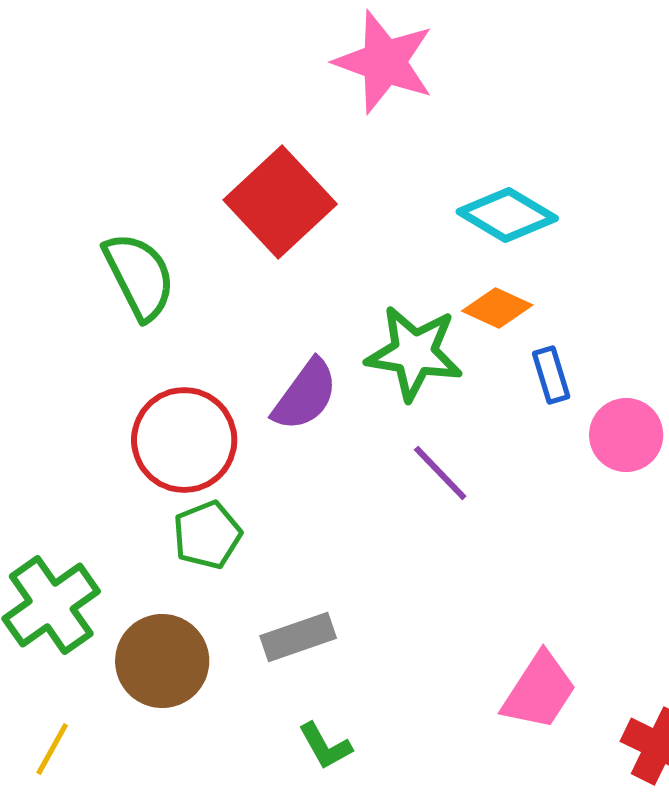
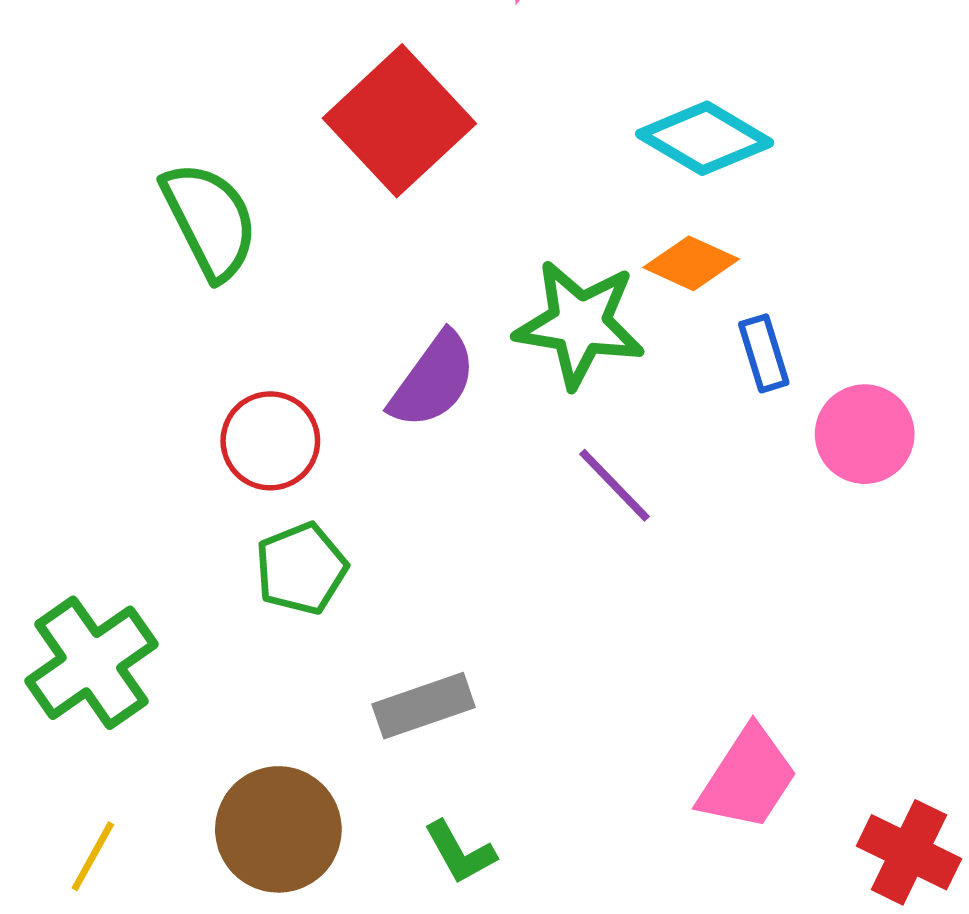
red circle: (184, 440) -> (270, 441), size x0.7
brown circle: (162, 661) -> (278, 829), moved

